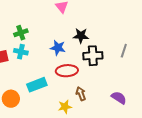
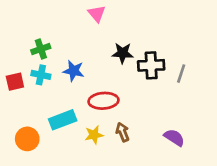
blue star: (58, 48) -> (74, 71), moved
black cross: (93, 56) -> (151, 65), moved
yellow star: (65, 107) -> (94, 135), moved

